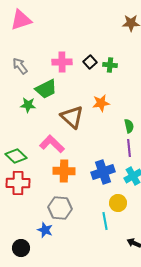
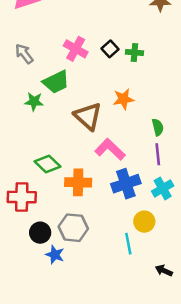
pink cross: (62, 62) -> (76, 49), turned 30
pink L-shape: (52, 144) -> (110, 149), moved
green diamond: (16, 156) -> (47, 164), moved
black circle: (21, 248) -> (40, 233), moved

